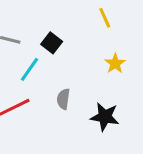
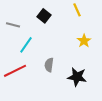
black square: (52, 43) -> (44, 16), moved

